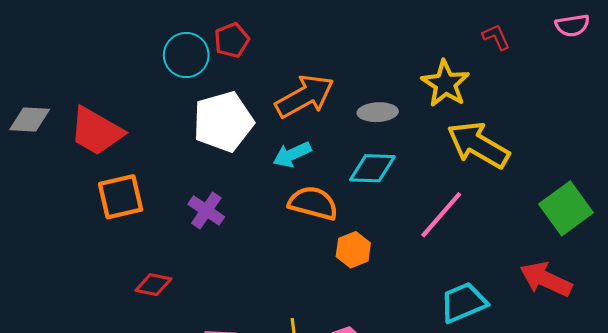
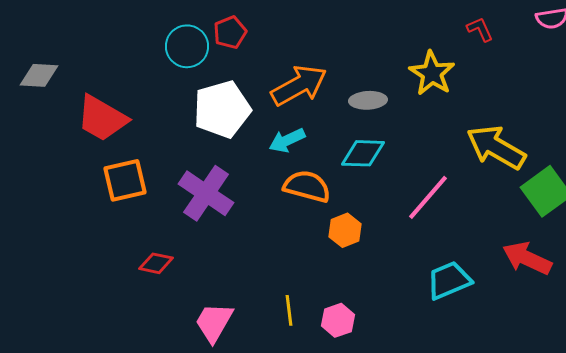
gray diamond: (30, 120) -> (39, 75), moved
yellow arrow: (478, 145) -> (496, 147), moved
purple cross: (206, 211) -> (206, 193), size x1.6

